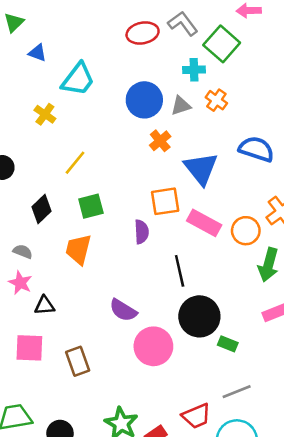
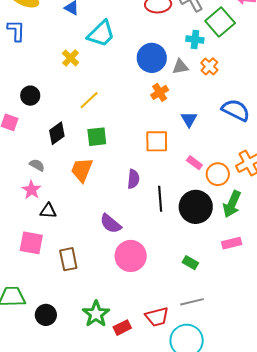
blue triangle: (201, 169) -> (189, 119), size x0.6
pink rectangle: (204, 223) -> (194, 163), moved, size x0.6
purple semicircle: (142, 232) -> (133, 179), moved
black circle: (199, 316) -> (196, 207), moved

